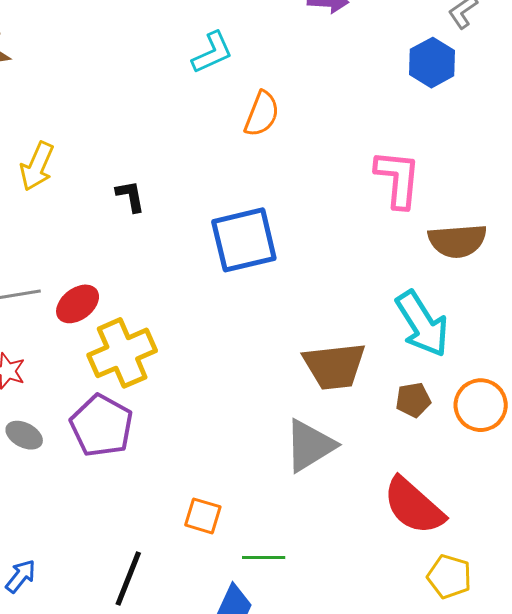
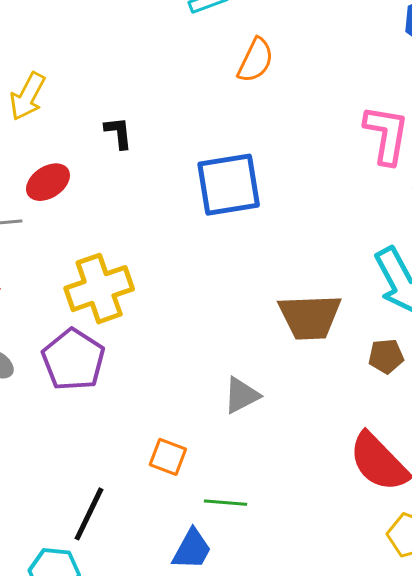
red ellipse: (78, 304) -> (48, 182), moved
gray triangle: (310, 446) -> (241, 395), moved, size x0.7

